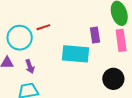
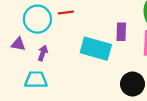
purple arrow: (30, 66) -> (43, 53), turned -152

